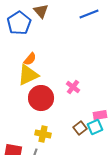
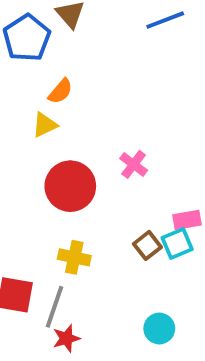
orange semicircle: (30, 59) -> (60, 91), moved
yellow triangle: (28, 75) -> (45, 125), moved, size x0.6

